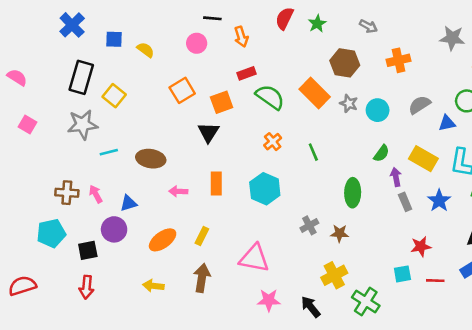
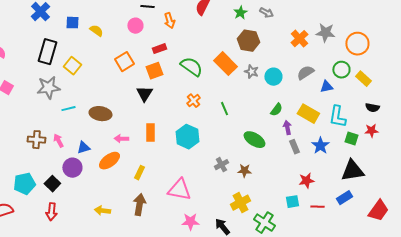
green star: (317, 24) -> (240, 13), moved
gray star: (452, 38) -> (325, 33), moved
orange cross: (399, 60) -> (299, 39), moved, turned -30
red rectangle: (246, 73) -> (159, 49), moved
green ellipse: (353, 193) -> (254, 140), turned -60
cyan pentagon: (51, 233) -> (24, 184), moved
orange ellipse: (163, 240) -> (109, 161), moved
black square: (88, 250) -> (52, 184), turned -35

